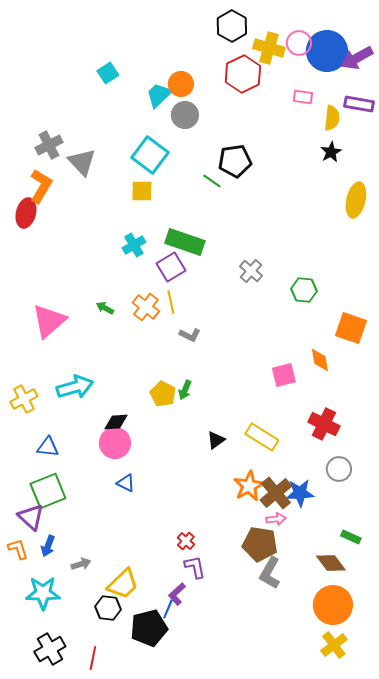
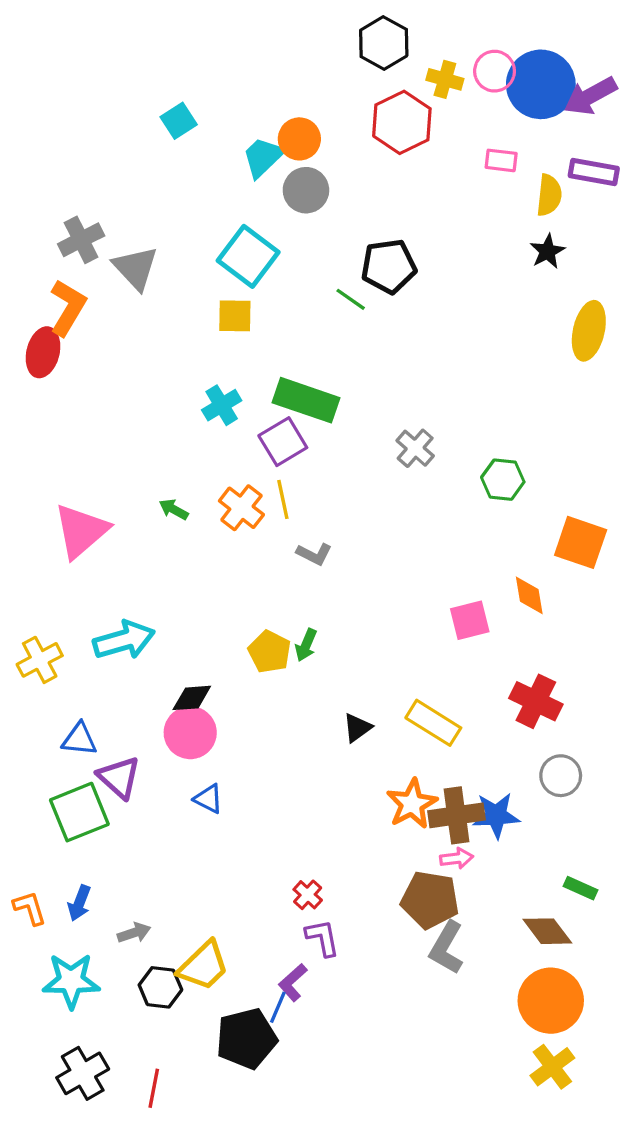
yellow cross: (269, 48) -> (445, 79), size x0.7
brown cross: (276, 493) -> (456, 815), turned 32
purple triangle: (31, 517) -> (119, 777), moved
black hexagon: (108, 608) -> (160, 987), moved

